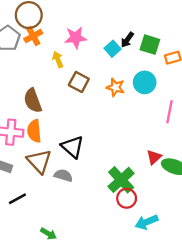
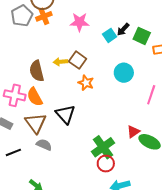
yellow arrow: (58, 59) -> (60, 62), moved, turned -80
cyan circle: (145, 82) -> (124, 73), moved
orange star: (115, 87) -> (86, 83), moved
orange semicircle: (34, 131) -> (35, 97), turned -30
gray semicircle: (63, 175) -> (44, 145), moved

